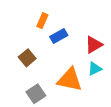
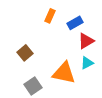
orange rectangle: (42, 21) -> (50, 16), moved
blue rectangle: (59, 36) -> (75, 23), moved

